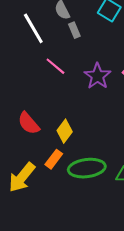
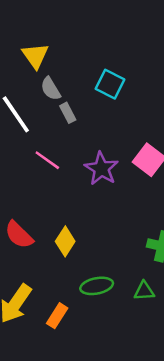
orange rectangle: (54, 159) -> (57, 316), moved
green ellipse: (87, 168) -> (97, 286), size x0.7

